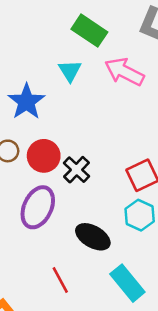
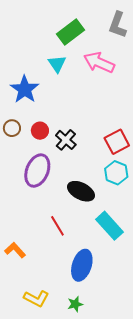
green rectangle: (89, 31) -> (71, 32), turned -68
red circle: (44, 156) -> (40, 131), size x0.7

